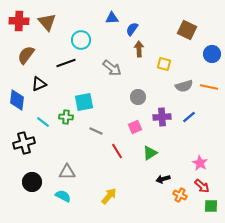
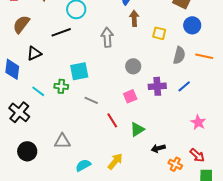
blue circle: (212, 54) -> (192, 25), moved
gray arrow: (112, 68) -> (107, 37), turned -132
gray semicircle: (184, 86) -> (179, 55), turned -60
black cross: (24, 143) -> (19, 112), turned -35
green triangle: (150, 153) -> (137, 129), moved
pink star: (200, 163) -> (198, 122), moved
cyan semicircle: (63, 196) -> (83, 165), moved, turned -56
yellow arrow: (109, 196) -> (115, 161), moved

